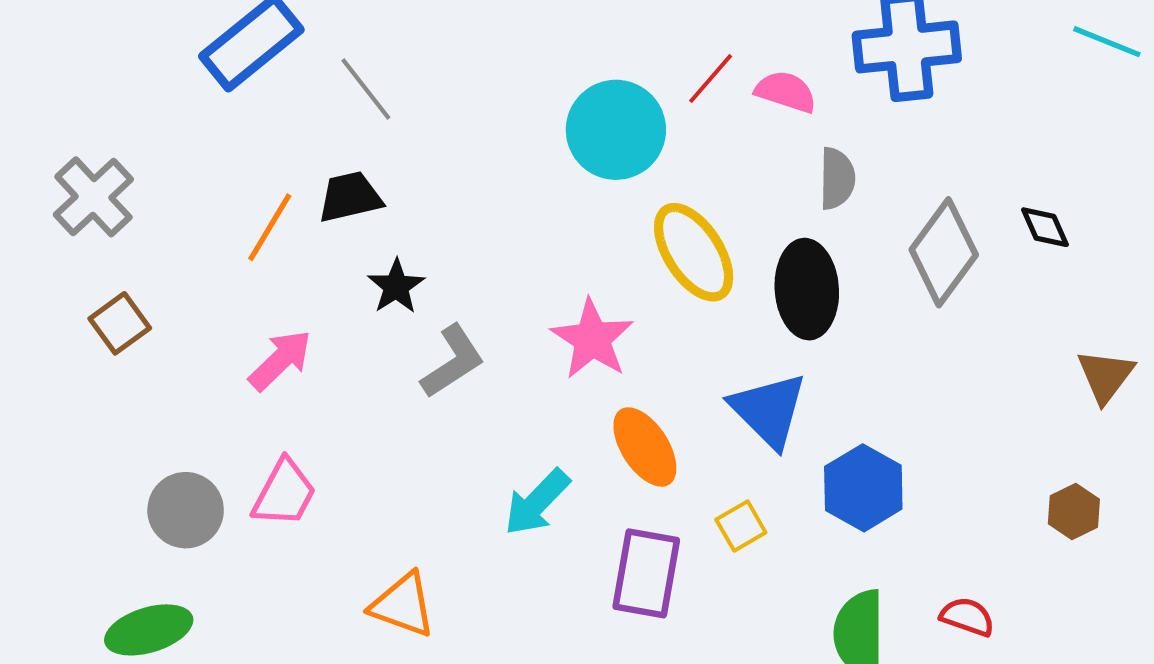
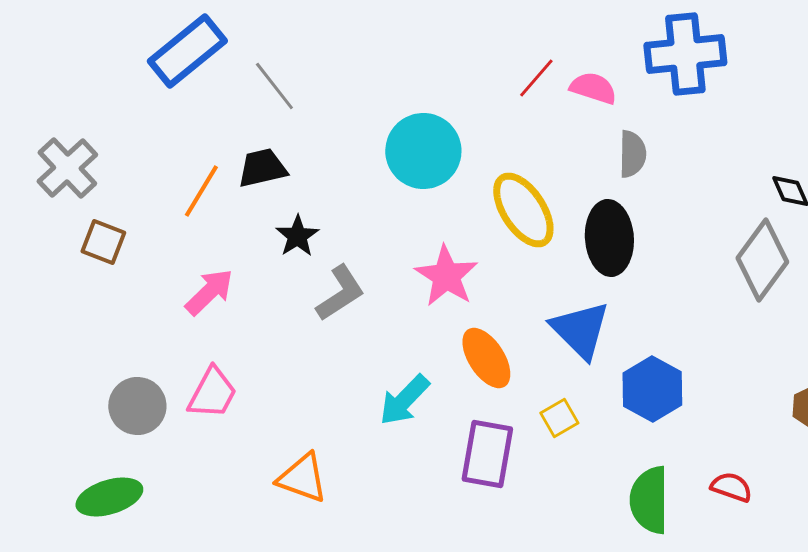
cyan circle: (616, 130) -> (423, 151), moved
gray diamond: (944, 252) -> (762, 260), moved
brown square: (120, 323) -> (103, 242), moved, turned -33

